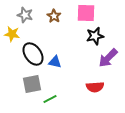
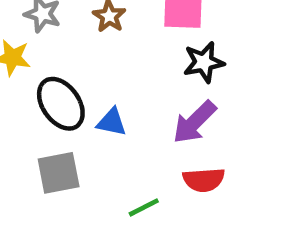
purple arrow: (108, 58) -> (195, 122), moved
green line: (50, 99) -> (144, 207), moved

